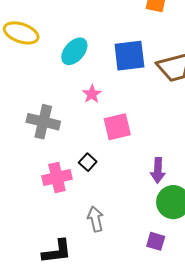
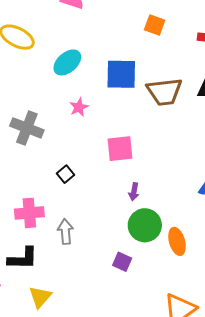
pink square: (117, 127) -> (120, 149), moved
purple arrow: (158, 170) -> (134, 192), size x0.7
pink cross: (57, 178) -> (29, 213), moved

